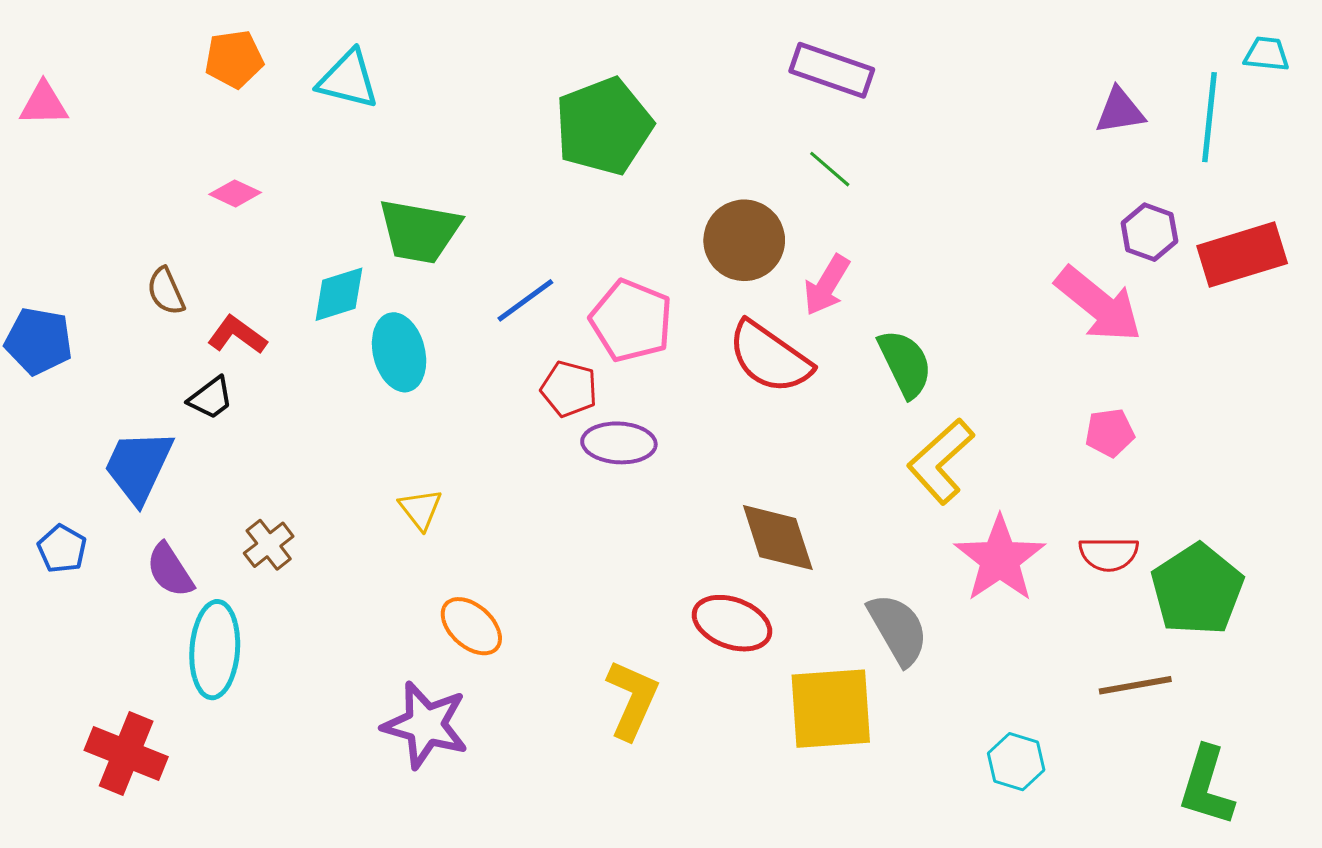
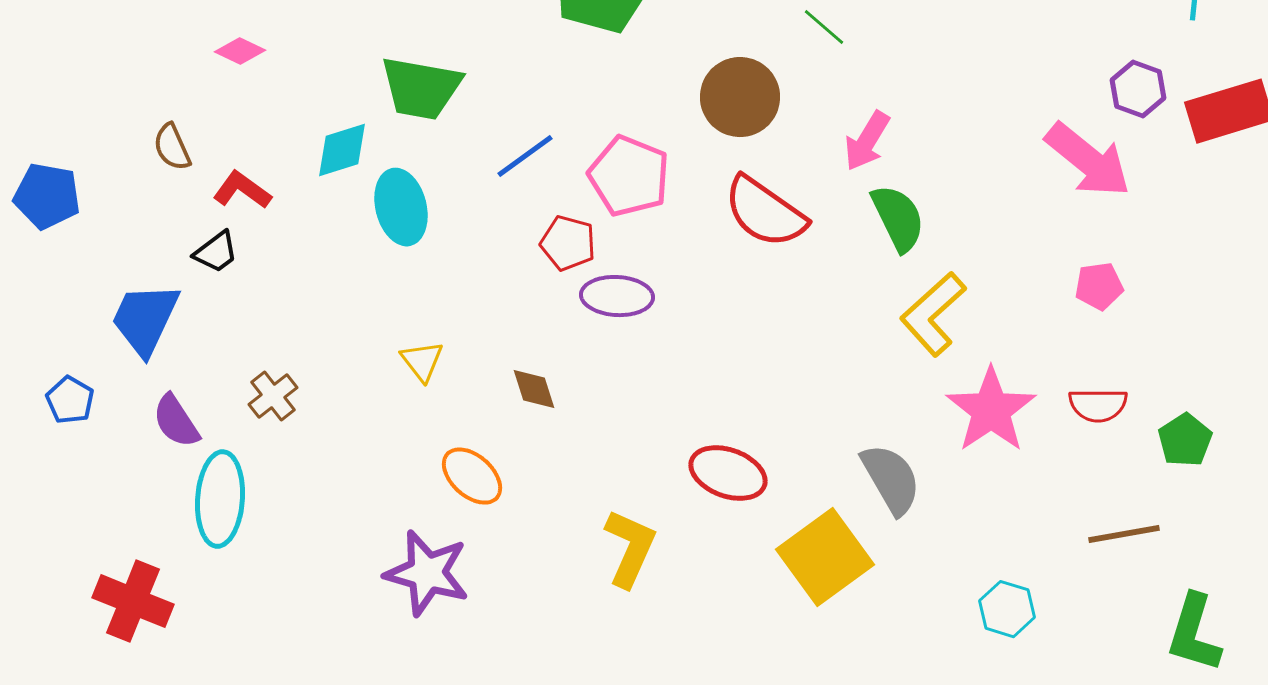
pink arrow: (827, 285) -> (867, 141), moved
brown diamond: (778, 538) -> (534, 389), moved, size x0.6
green pentagon: (1197, 590) -> (1185, 440), size x0.6
yellow square: (831, 709) -> (825, 557), turned -32

